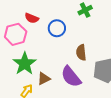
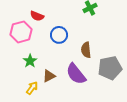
blue circle: (57, 28) -> (59, 35), moved
green star: (25, 64) -> (30, 61), size x0.6

